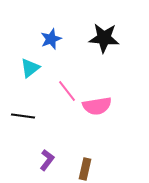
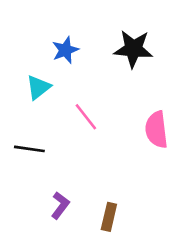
pink semicircle: (97, 106) -> (156, 130), moved, turned 92

